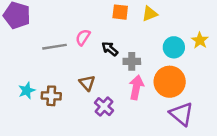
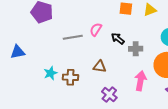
brown triangle: (87, 83) -> (100, 66), turned -40
pink arrow: (136, 87) -> (140, 81), moved
purple cross: (104, 107) -> (109, 95), moved

